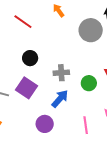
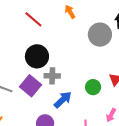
black circle: (30, 58) -> (37, 56), size x1.5
gray cross: (61, 73) -> (52, 76), moved

